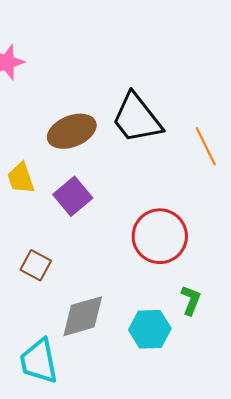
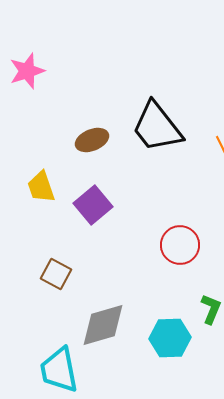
brown ellipse: (72, 131) -> (92, 140), size x0.7
red circle: (160, 236) -> (180, 245), size x0.7

